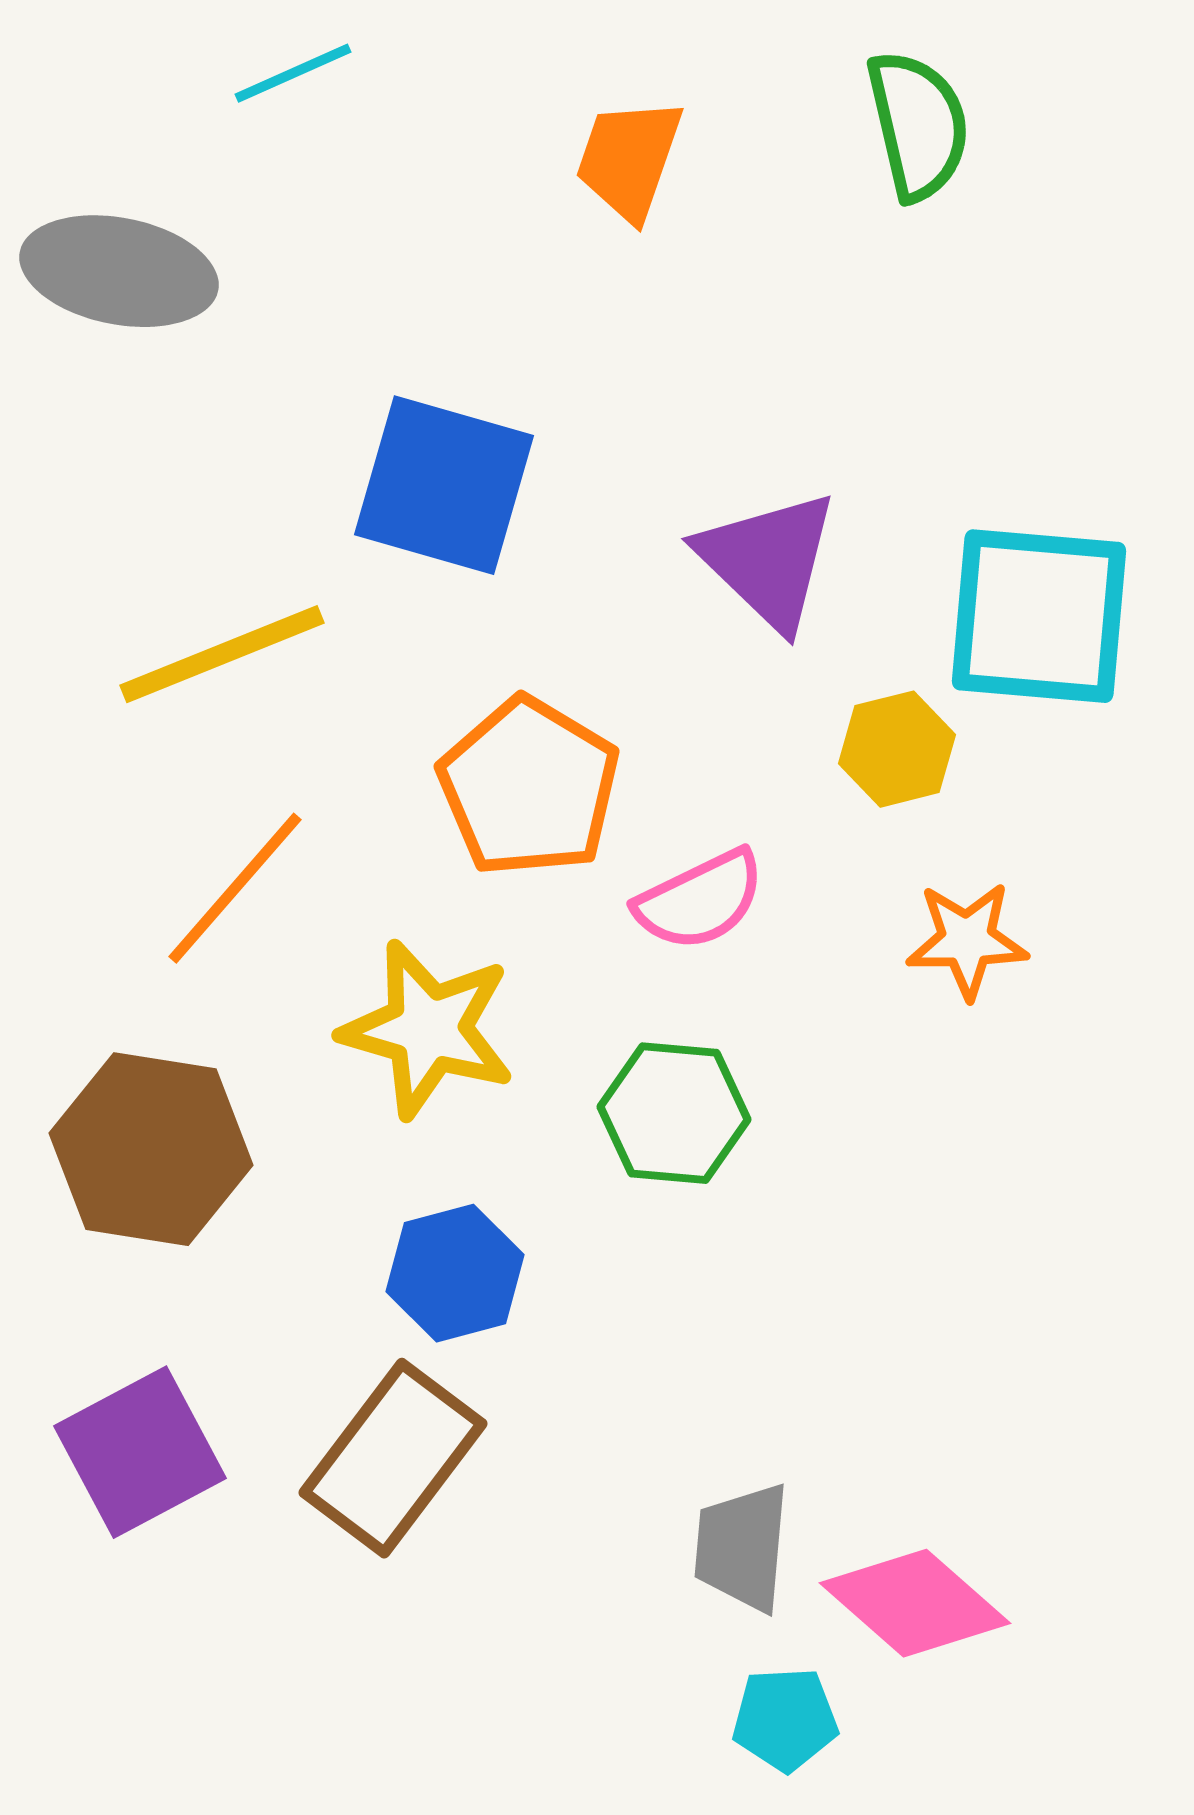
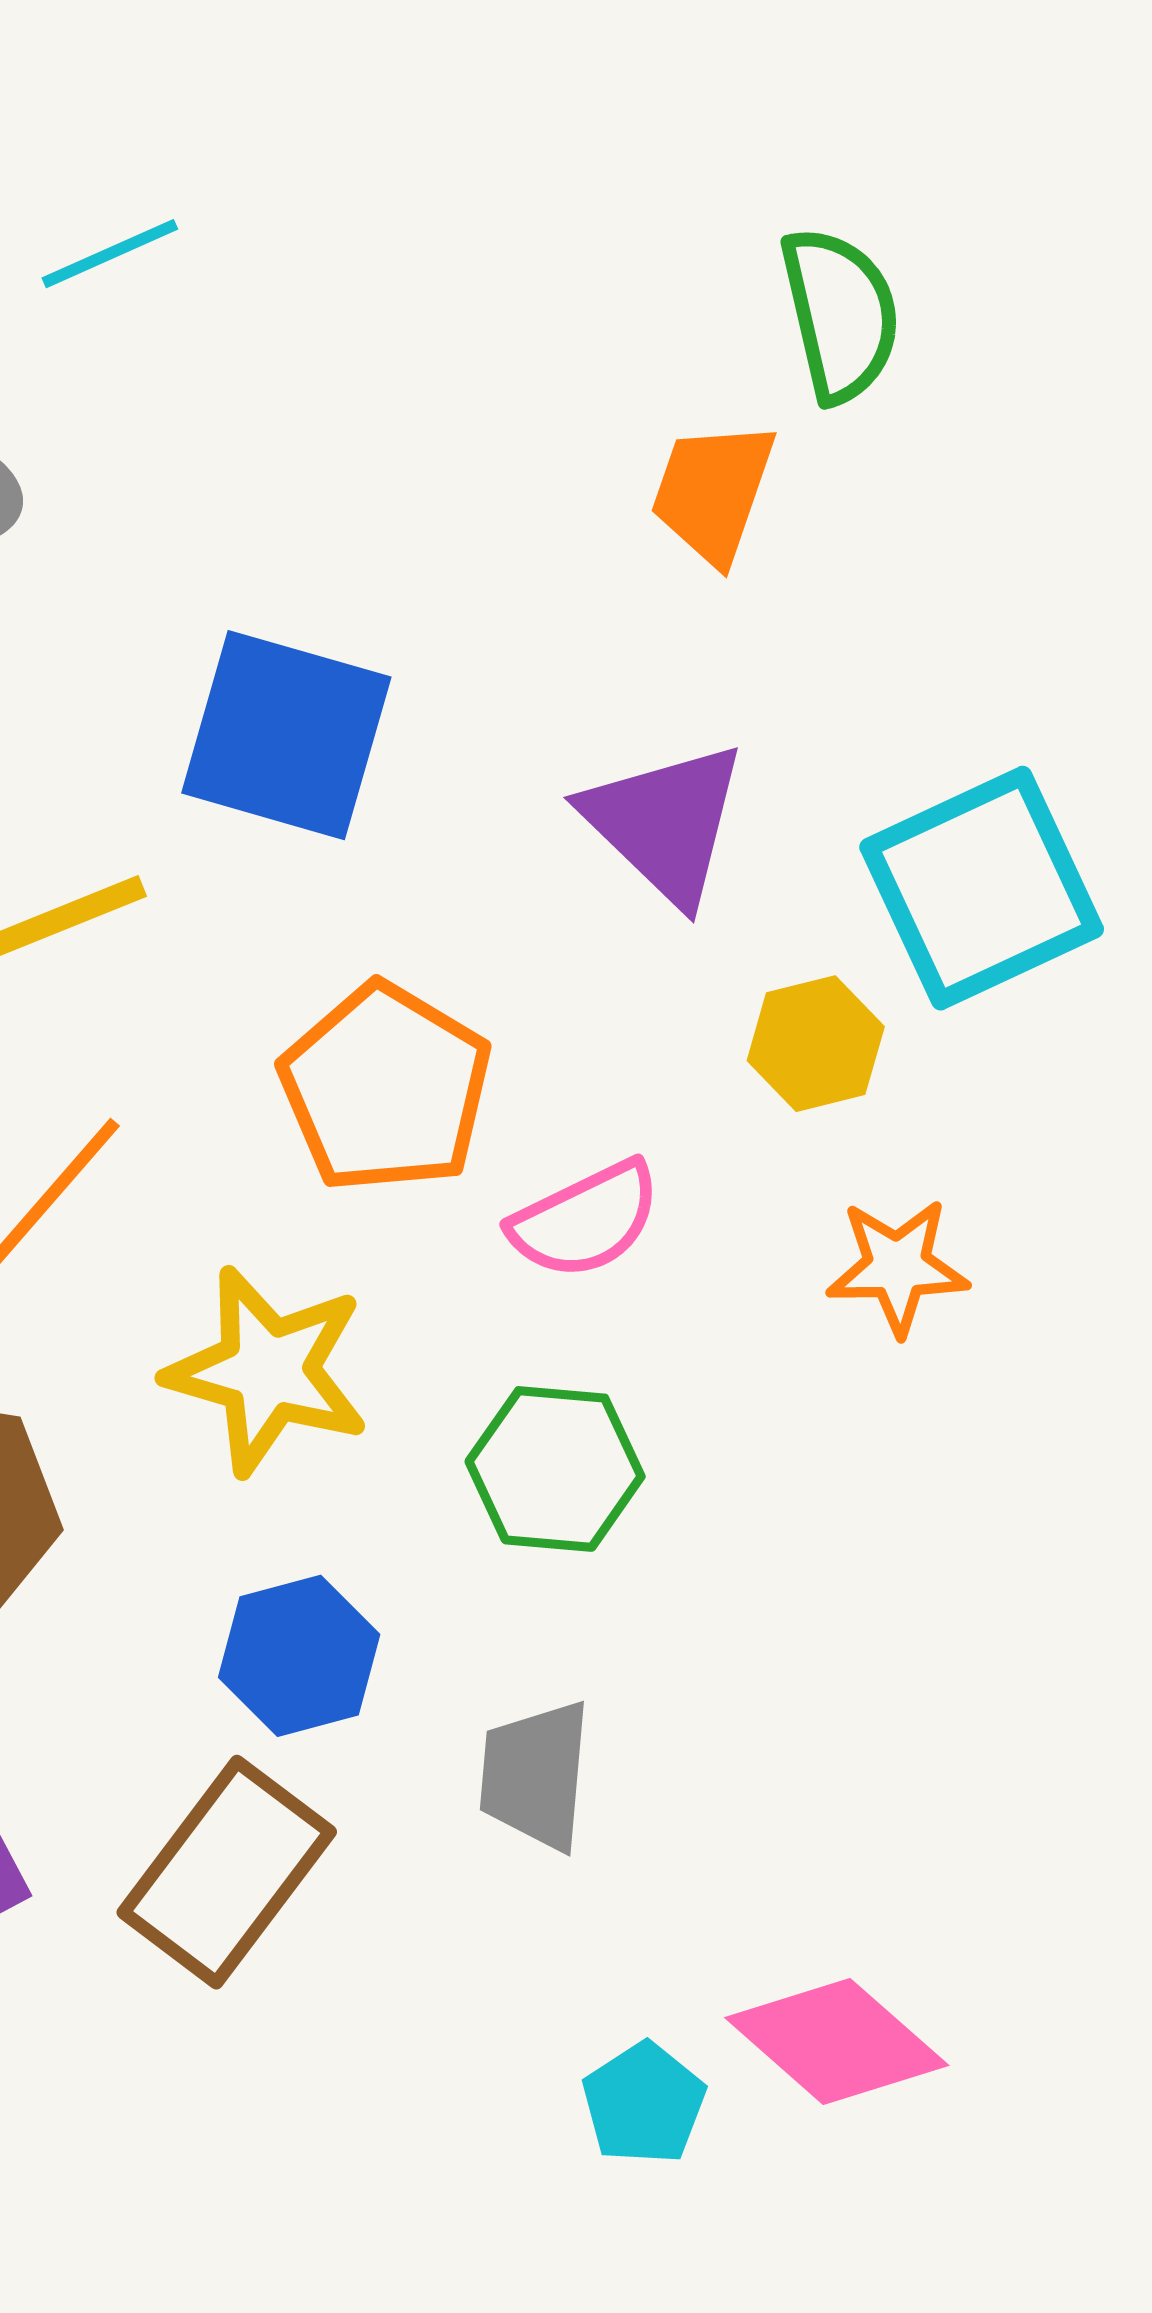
orange trapezoid: (629, 159) -> (713, 492), moved
cyan square: (1039, 616) -> (982, 888), turned -30
gray trapezoid: (742, 1547) -> (535, 1775), moved
cyan pentagon: (785, 1719) -> (644, 2103), moved, turned -30

